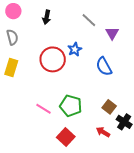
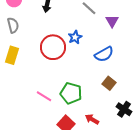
blue semicircle: (104, 66) -> (104, 54), turned -90
brown square: (109, 107) -> (109, 83), moved
red arrow: (103, 132) -> (92, 119), moved

